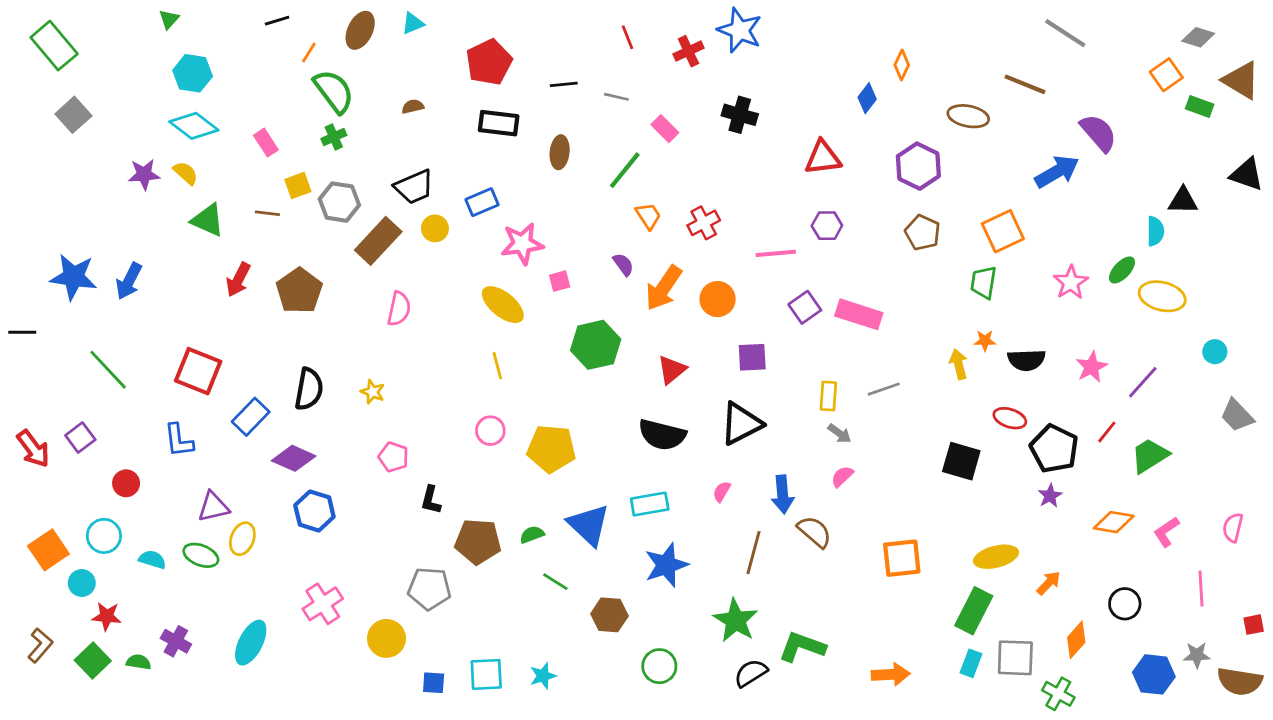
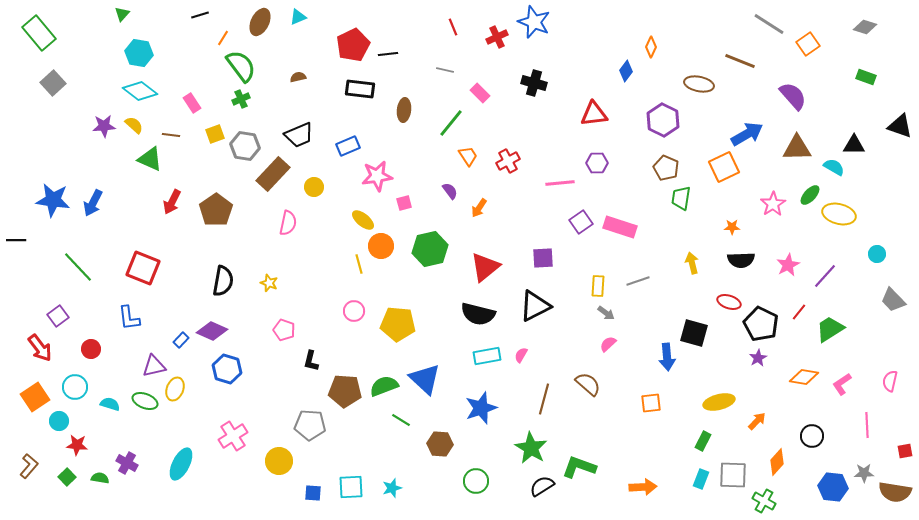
orange square: (1166, 75) -> (808, 44), moved
brown triangle: (1241, 80) -> (797, 148), moved, turned -32
black line: (564, 84) -> (388, 54), moved
blue arrow: (1057, 172) -> (747, 134), moved
brown line: (267, 213) -> (171, 135), moved
yellow circle: (435, 228) -> (314, 187), moved
cyan semicircle: (1155, 231) -> (834, 167), turned -60
green trapezoid: (983, 282) -> (681, 198), moved
orange arrow: (664, 288) -> (479, 208), size x0.6
orange circle: (718, 299) -> (381, 246), moved
yellow ellipse: (503, 305) -> (363, 220), size x0.7
orange star: (985, 341) -> (732, 227), moved
red triangle: (672, 370) -> (485, 267), size x1.4
blue rectangle: (251, 417) -> (181, 340), moved, size x0.6
red arrow: (33, 449) -> (40, 348), moved
blue arrow: (783, 494) -> (667, 357), moved
cyan rectangle: (650, 504) -> (487, 356), moved
green semicircle: (532, 535) -> (384, 386), size x1.6
orange square: (902, 558) -> (651, 403), size x0.7
green rectangle: (974, 611) -> (703, 441), size x0.6
green square: (93, 661) -> (67, 477), size x0.7

